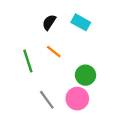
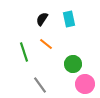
cyan rectangle: (81, 22) -> (69, 19), turned 49
pink circle: (77, 99) -> (85, 84), moved

